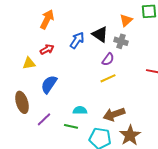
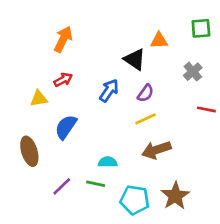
orange triangle: (126, 20) -> (159, 41), moved, turned 40
blue arrow: (77, 40) -> (109, 91), moved
gray cross: (121, 41) -> (193, 72), moved, turned 32
brown arrow: (114, 114) -> (156, 150), moved
purple line: (44, 119) -> (62, 186), moved

